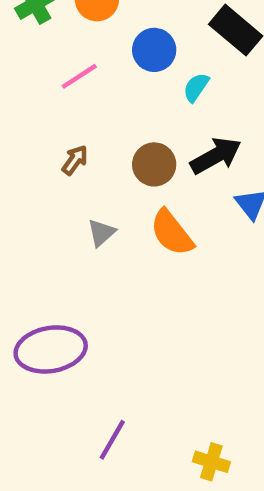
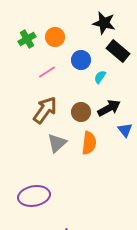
brown arrow: (75, 160) -> (45, 110), size x2.0
gray triangle: (101, 233) -> (57, 143), size x1.5
orange semicircle: (172, 233) -> (89, 143), turned -135

